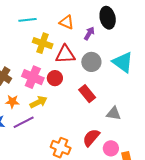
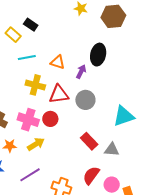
black ellipse: (108, 18) -> (98, 55), turned 30
cyan line: (28, 20) -> (27, 57), moved
cyan triangle: (123, 62) -> (124, 116), moved, turned -50
red rectangle: (87, 94) -> (89, 141), moved
purple line: (24, 122) -> (30, 175), moved

